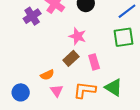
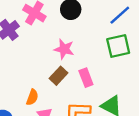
orange semicircle: (47, 75) -> (32, 97), turned -40

